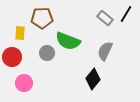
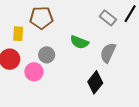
green semicircle: (68, 41) -> (79, 42), moved, size x0.7
pink circle: (24, 83) -> (34, 72), moved

